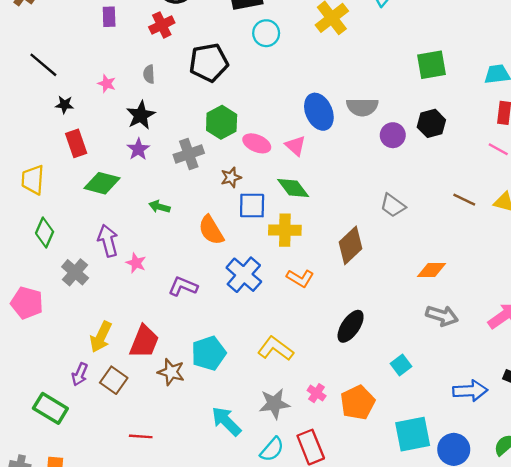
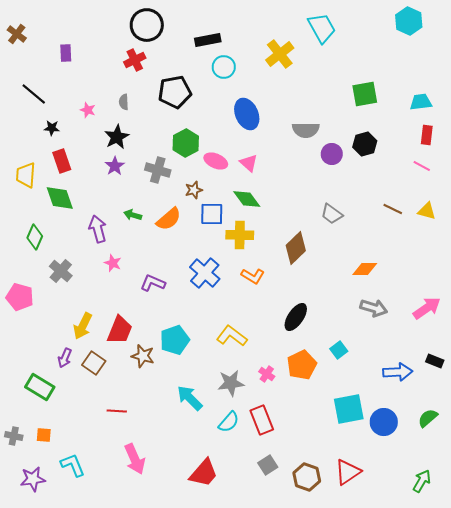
purple rectangle: (109, 17) -> (66, 53), moved
blue ellipse: (319, 112) -> (247, 114), moved
gray cross: (189, 154) -> (158, 170), turned 35
yellow trapezoid: (33, 180) -> (26, 175), moved
green diamond: (102, 183) -> (60, 198), moved, turned 56
orange semicircle: (211, 230) -> (169, 219), moved, turned -100
purple arrow: (108, 241) -> (98, 229), moved
orange pentagon: (358, 402) -> (302, 365), moved

